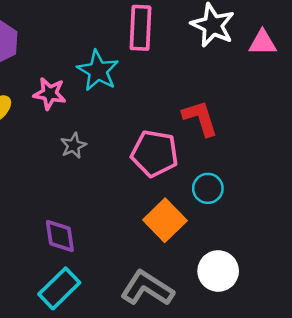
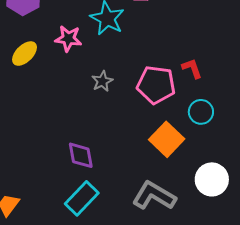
red L-shape: (200, 118) -> (192, 68), moved, size x0.7
gray star: (73, 146) -> (102, 81), moved

